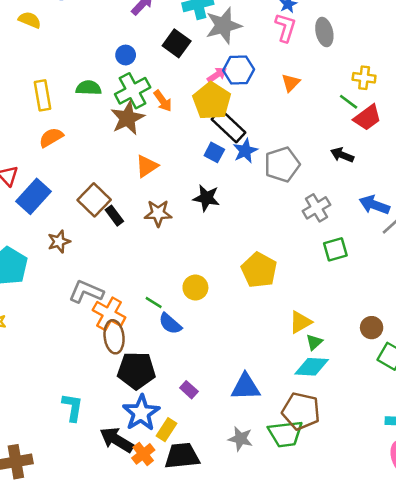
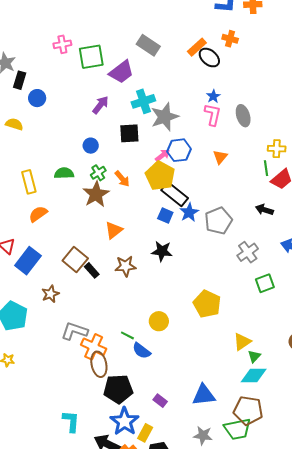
black square: (177, 43) -> (129, 133), turned -35
green cross: (133, 91) -> (98, 173), size x0.6
green line: (349, 102) -> (266, 168), turned 49

